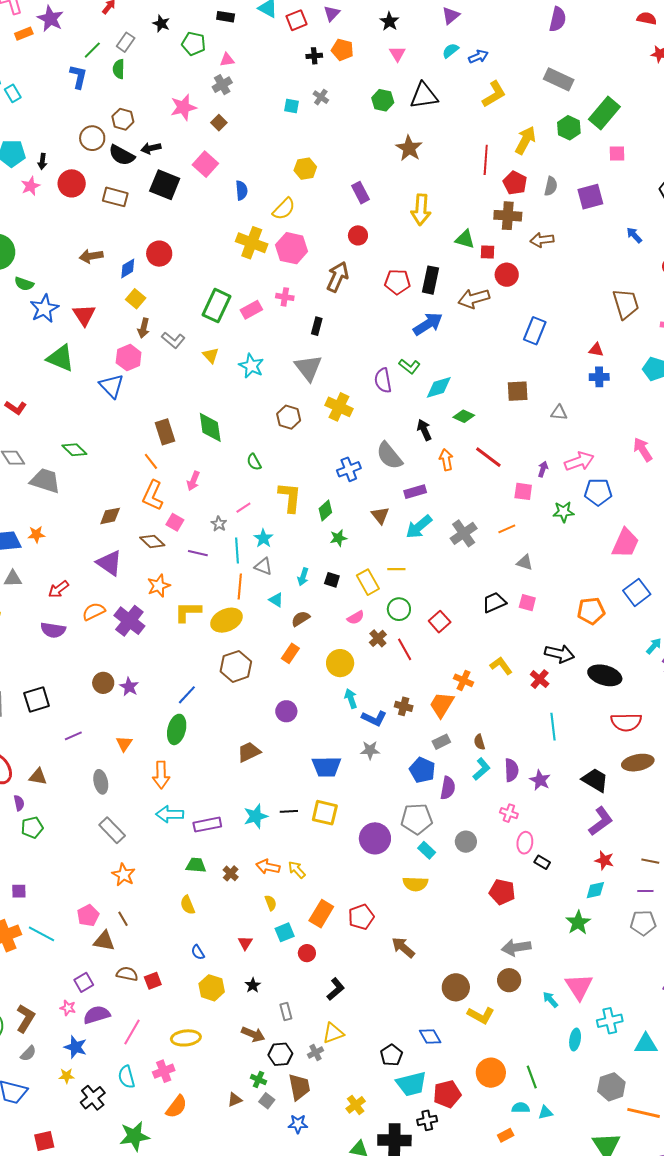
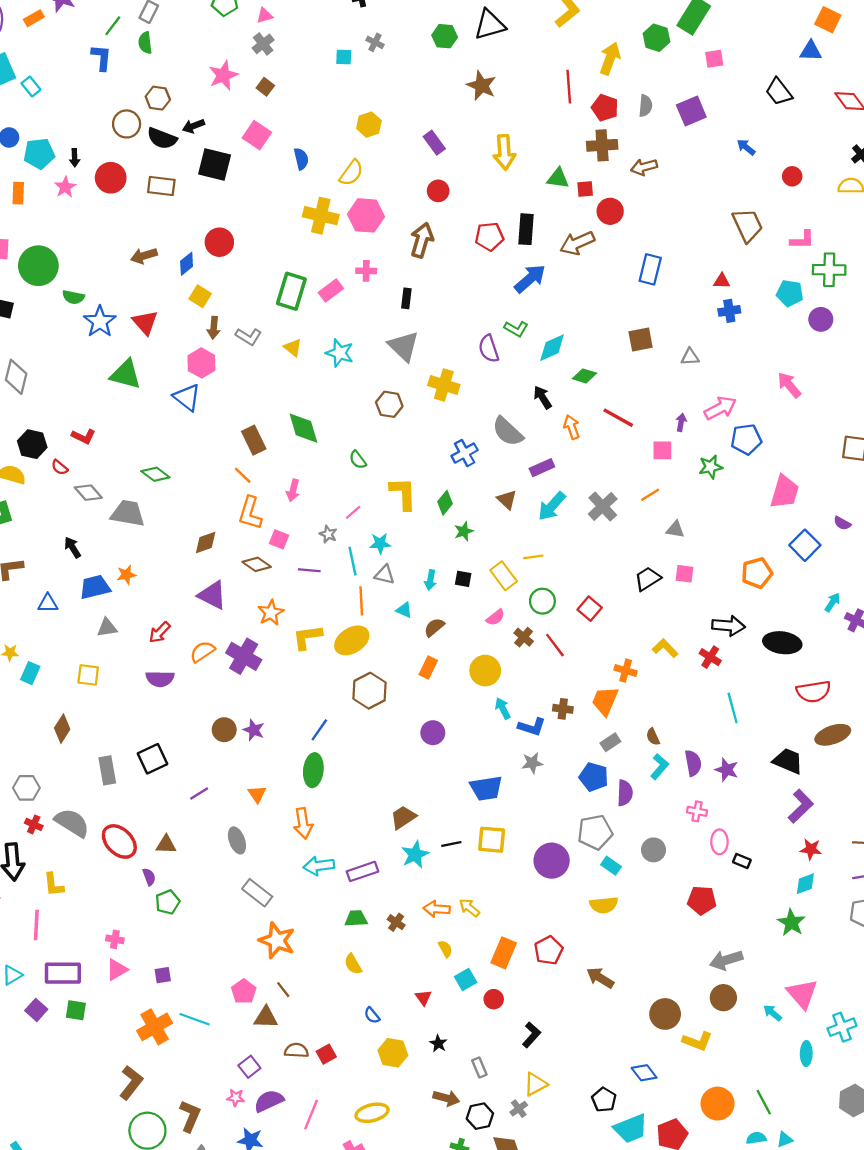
cyan star: (263, 538) -> (380, 543), turned -30
brown trapezoid: (249, 752) -> (403, 817), moved
orange star: (124, 875) -> (277, 940), size x1.4

